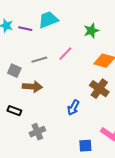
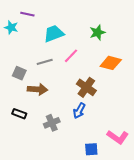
cyan trapezoid: (48, 20) -> (54, 34), moved
purple line: (25, 29) -> (27, 14), moved
brown cross: (99, 89) -> (86, 87), moved
gray cross: (37, 132) -> (52, 123), moved

